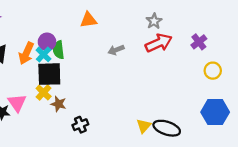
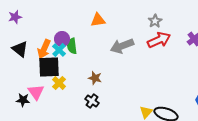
gray arrow: (116, 50) -> (122, 46), size x1.6
black square: (49, 74) -> (49, 67), moved
brown star: (59, 104) -> (95, 78), moved
black cross: (80, 125) -> (92, 101), moved, turned -32

